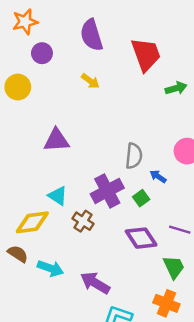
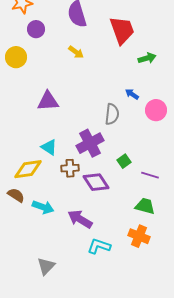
blue arrow: (158, 176) -> (132, 94), moved
green square: (141, 198) -> (124, 161), moved
brown cross: (83, 221) -> (70, 168), turned -36
purple diamond: (141, 238) -> (96, 182), moved
green trapezoid: (174, 267) -> (145, 206), turned -50

